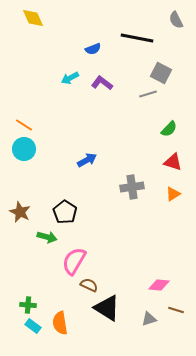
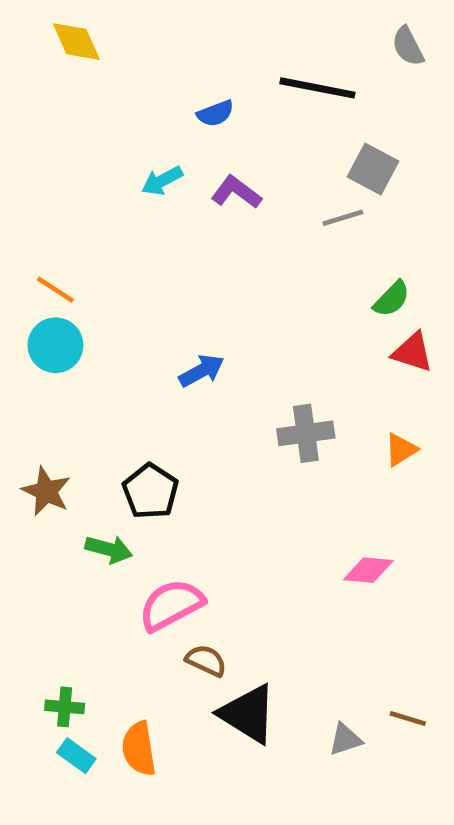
red triangle: (173, 162) -> (412, 352), moved
pink semicircle: (74, 261) -> (171, 605), turned 32
pink diamond: (159, 285) -> (368, 570), moved

